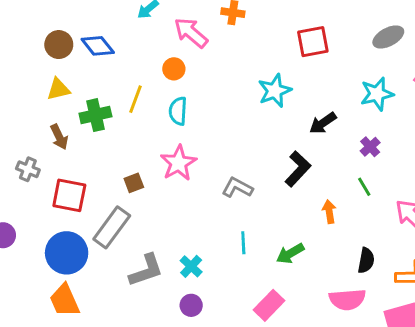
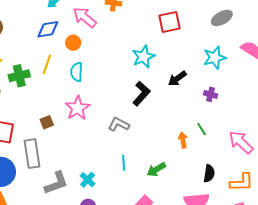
blue diamond: (98, 46) -> (48, 29), moved, turned -60
purple cross: (370, 147) -> (211, 94), turned -32
black L-shape: (298, 169) -> (141, 94), moved
green line: (364, 187) -> (202, 129), moved
gray rectangle: (112, 227) -> (32, 154), turned -44

